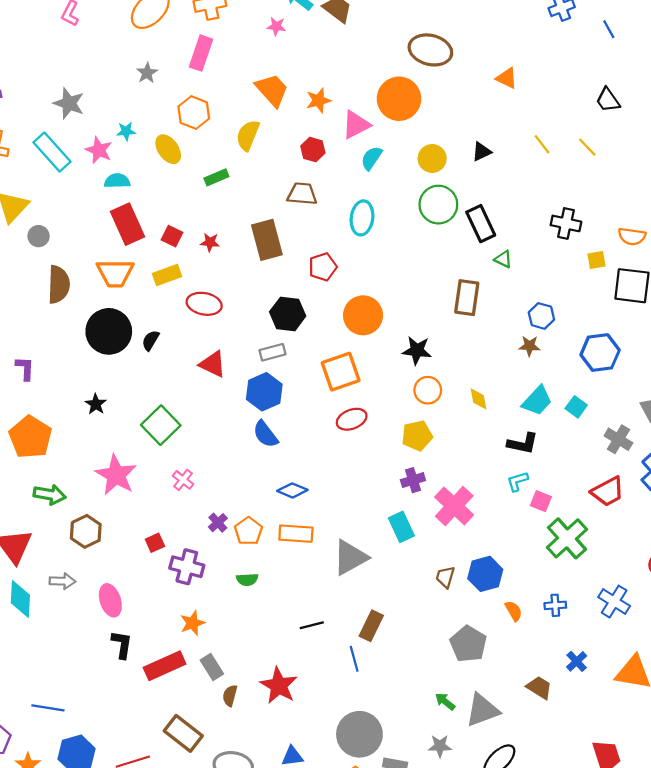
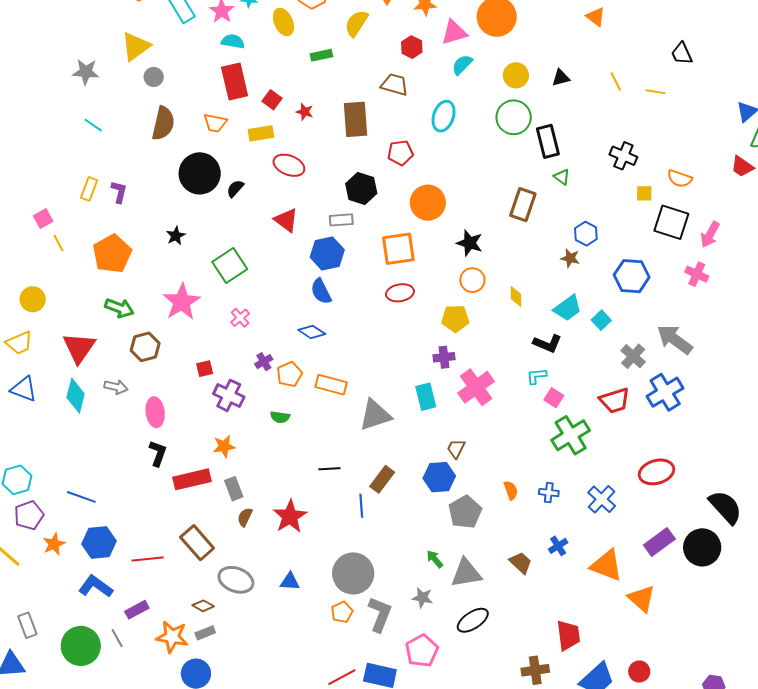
yellow line: (587, 147) -> (655, 92), turned -48
orange trapezoid: (115, 273) -> (215, 123), size x0.7
blue diamond: (292, 490) -> (312, 332), moved
blue hexagon: (485, 574) -> (439, 477), moved

